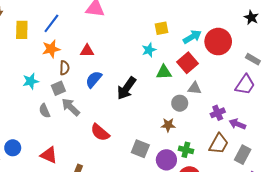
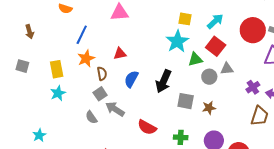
yellow square: (161, 28) -> (185, 19), turned 32
yellow rectangle: (22, 30) -> (57, 69), moved
red circle: (218, 42) -> (253, 30), moved
cyan star: (149, 50) -> (177, 41), size x1.6
cyan star: (31, 81) -> (58, 93), moved
gray circle: (180, 103) -> (209, 77), moved
gray square: (140, 149) -> (186, 101), moved
green cross: (186, 150) -> (181, 137), moved

